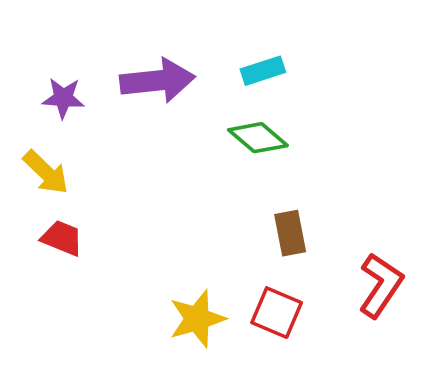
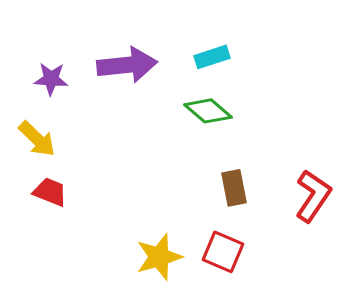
red L-shape: (381, 285) -> (313, 196), moved

